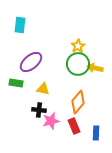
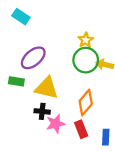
cyan rectangle: (20, 25) -> (21, 17), turned -63
yellow triangle: (43, 89) -> (47, 88), size x1.6

